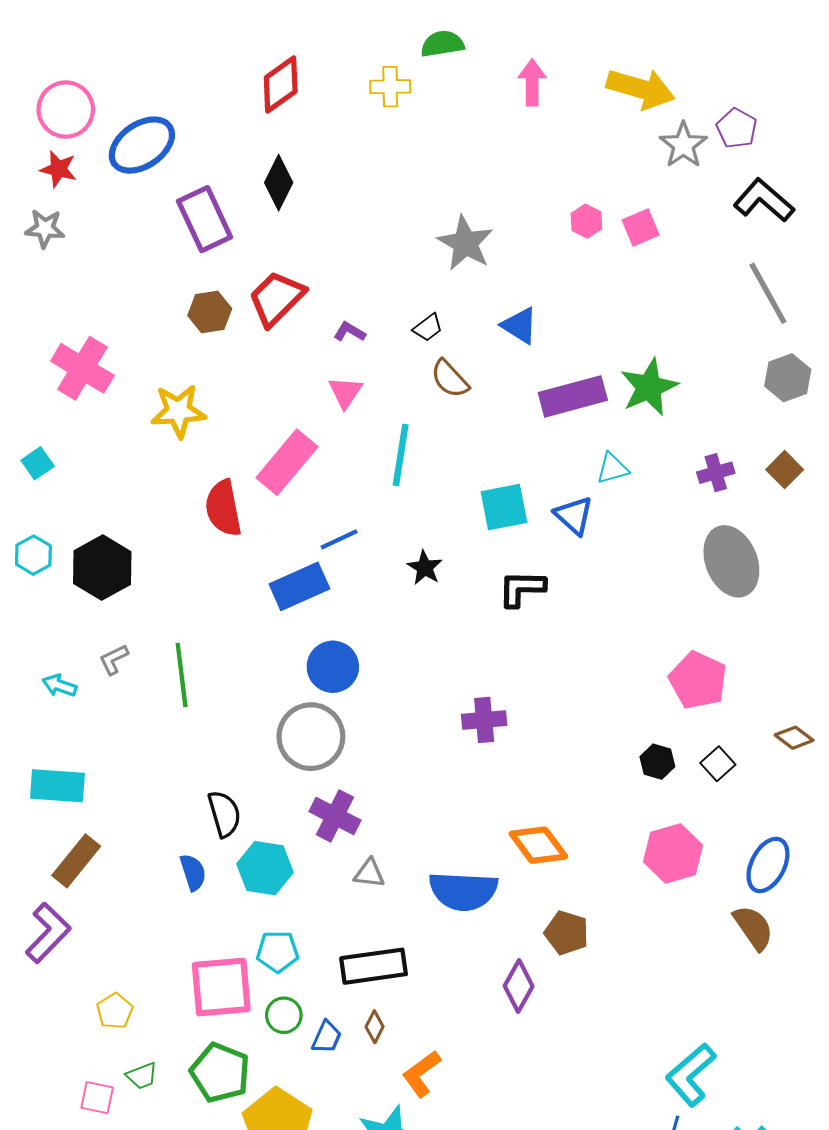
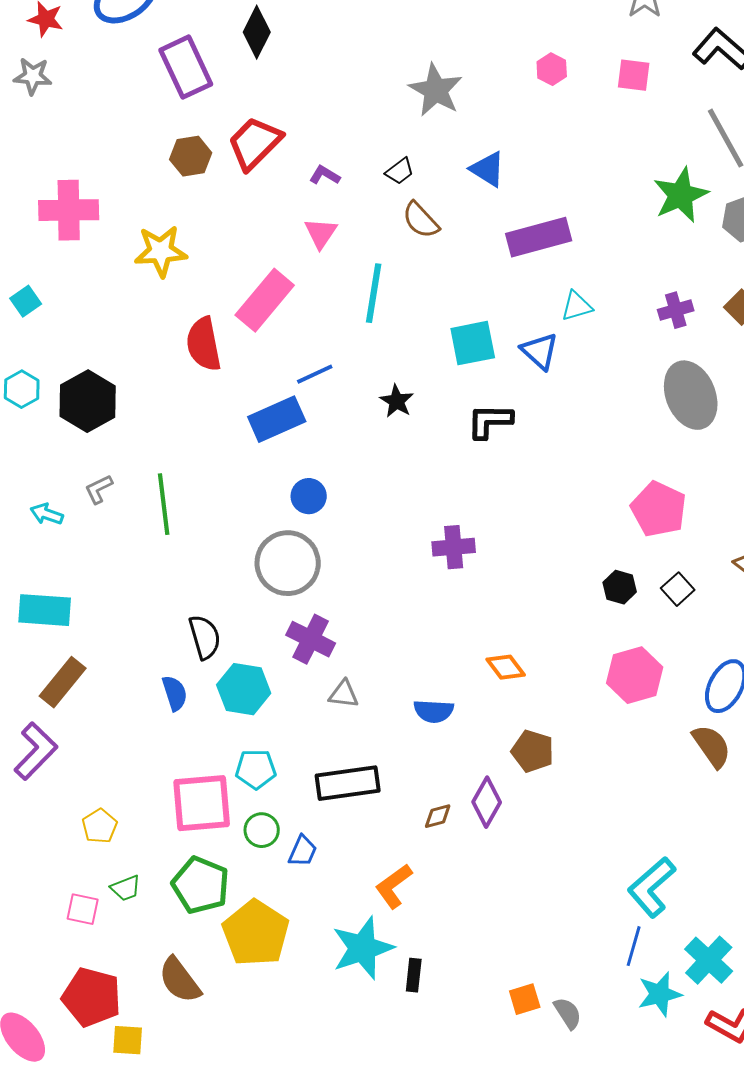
pink square: (641, 227) -> (634, 75), moved, turned 30
pink cross: (82, 368) -> (69, 210), turned -32
green star: (649, 387) -> (681, 195), moved
blue circle: (333, 667) -> (309, 496), size x0.7
orange diamond: (538, 845) -> (506, 667), size x0.7
blue semicircle: (463, 891) -> (434, 711), size x0.6
brown diamond: (375, 1027) -> (438, 816), moved, turned 48

